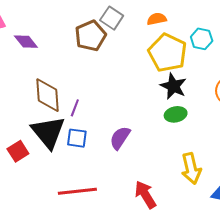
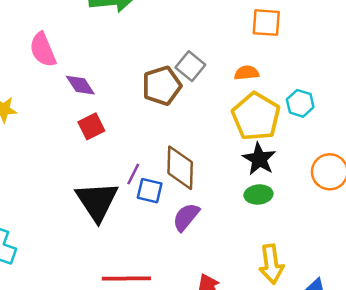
brown diamond: (48, 95) -> (180, 168), moved
blue square: (77, 138) -> (150, 191), moved
red square: (18, 151) -> (91, 126), moved

